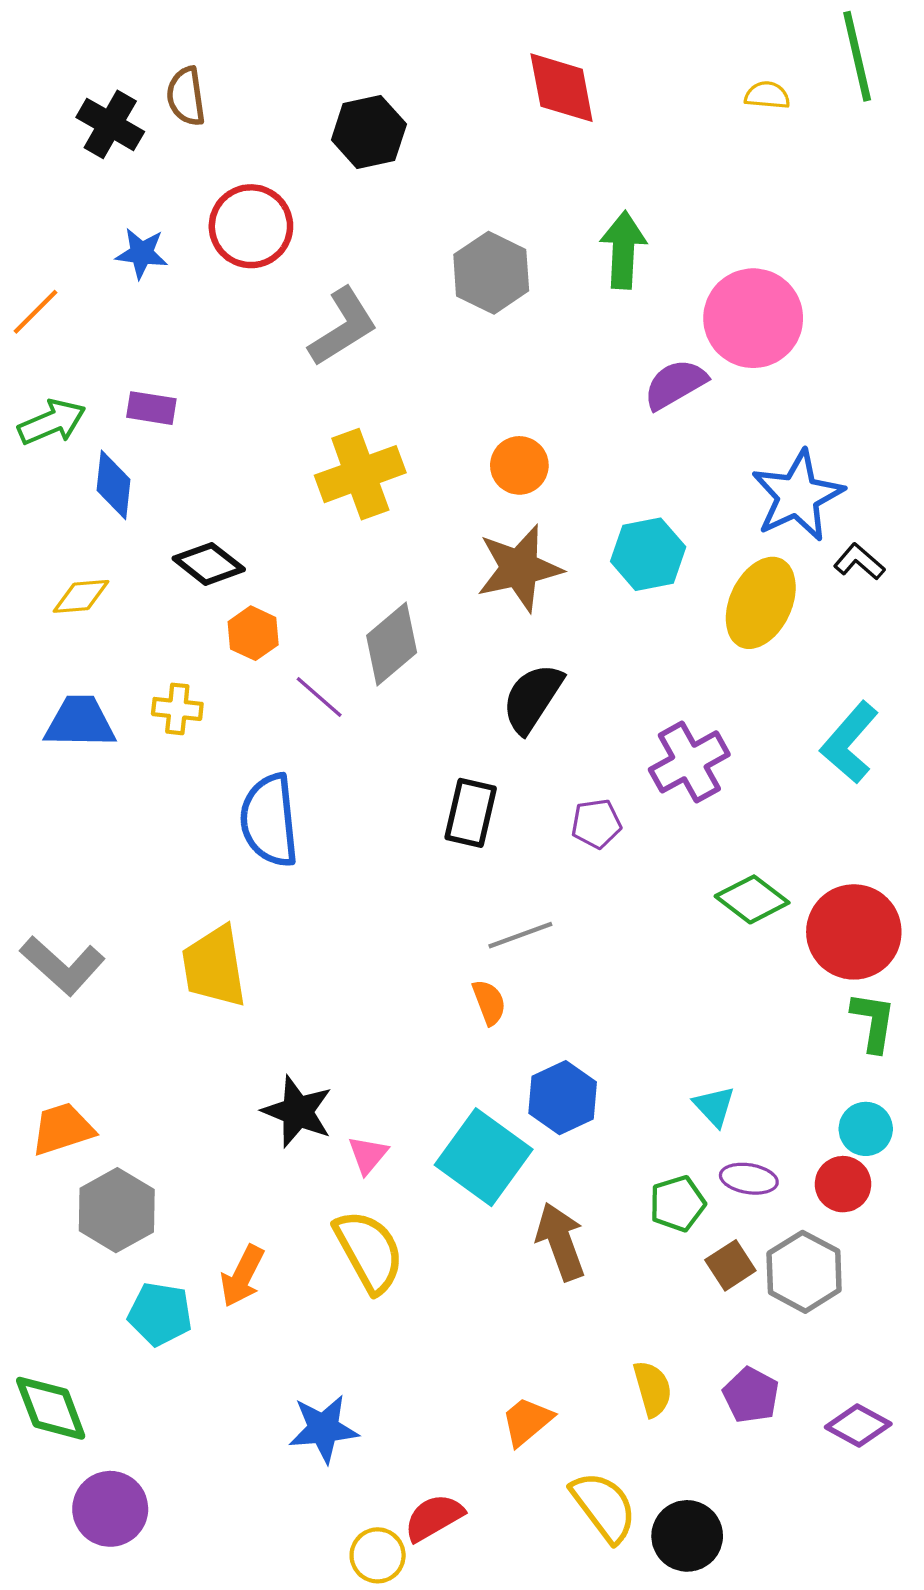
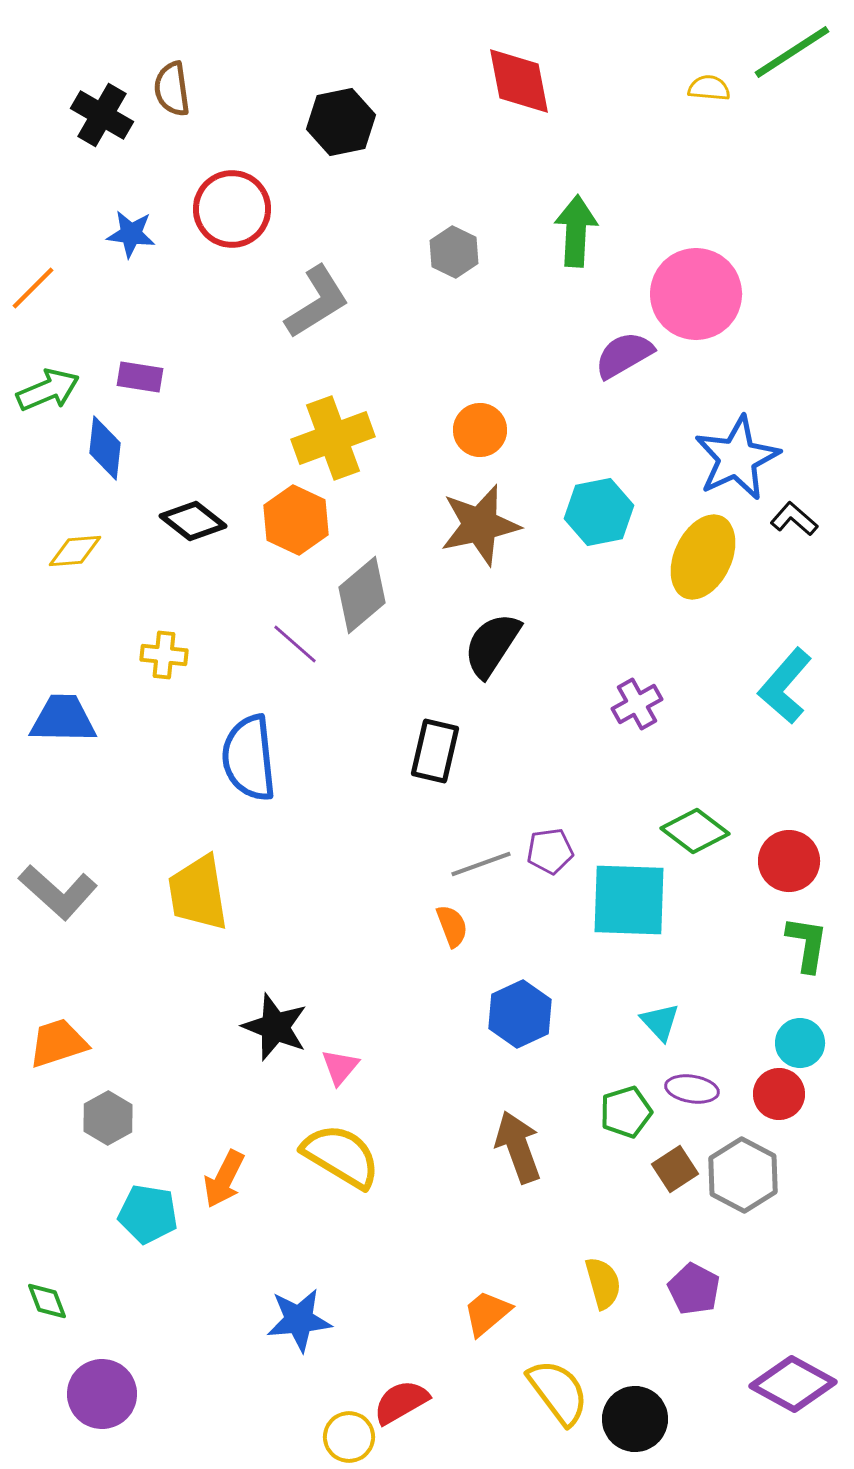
green line: (857, 56) -> (792, 52), turned 70
gray hexagon: (491, 273) -> (454, 252), size x0.7
orange hexagon: (253, 633) -> (296, 520), moved, size x1.4
blue trapezoid: (80, 722) -> (63, 719), moved
purple cross: (689, 762) -> (637, 704), size x0.7
purple pentagon: (596, 824) -> (550, 851), moved
red circle: (854, 932) -> (789, 861), size x0.7
cyan square: (484, 1157) -> (629, 900), moved, turned -34
gray hexagon: (117, 1210) -> (108, 1118), size x0.7
yellow semicircle: (369, 1251) -> (341, 1156), turned -30
green diamond: (51, 1408) -> (47, 1301), size x0.6
purple diamond: (858, 1425) -> (793, 1384), moved, size x1.4

